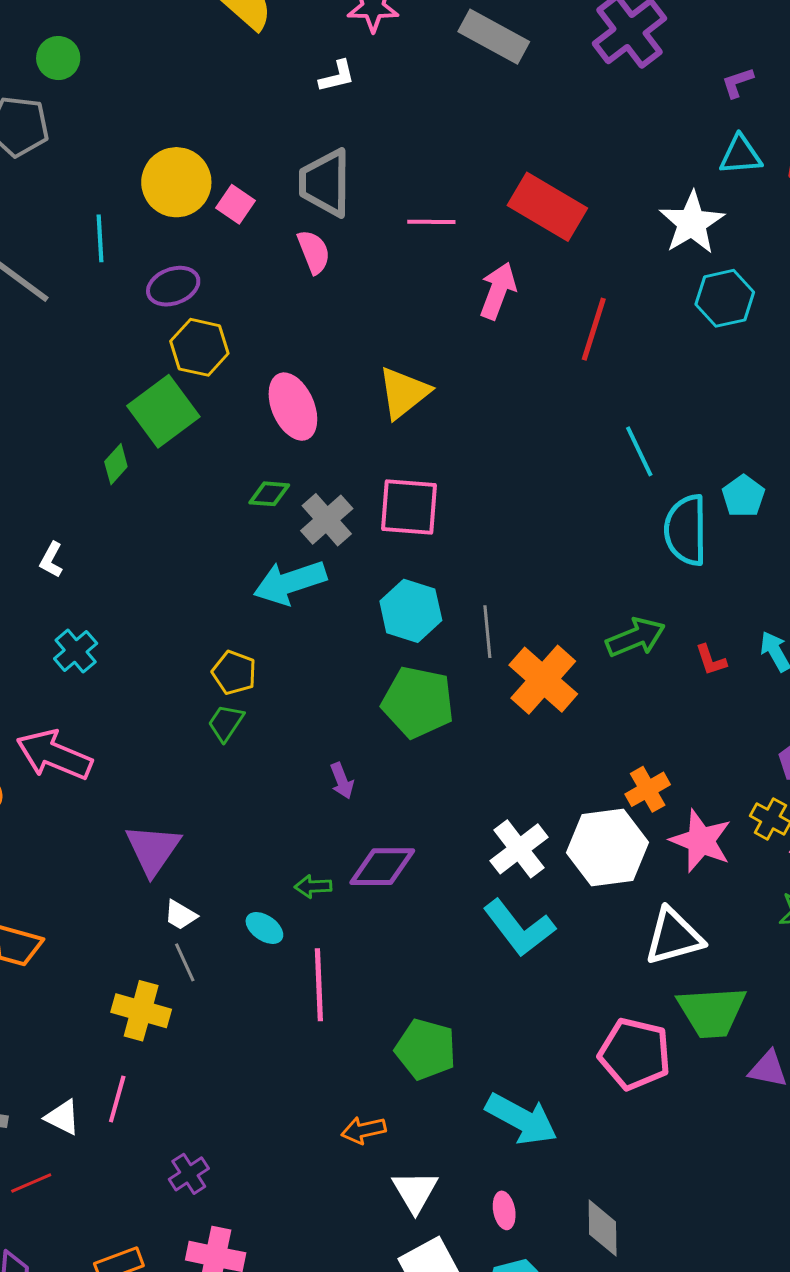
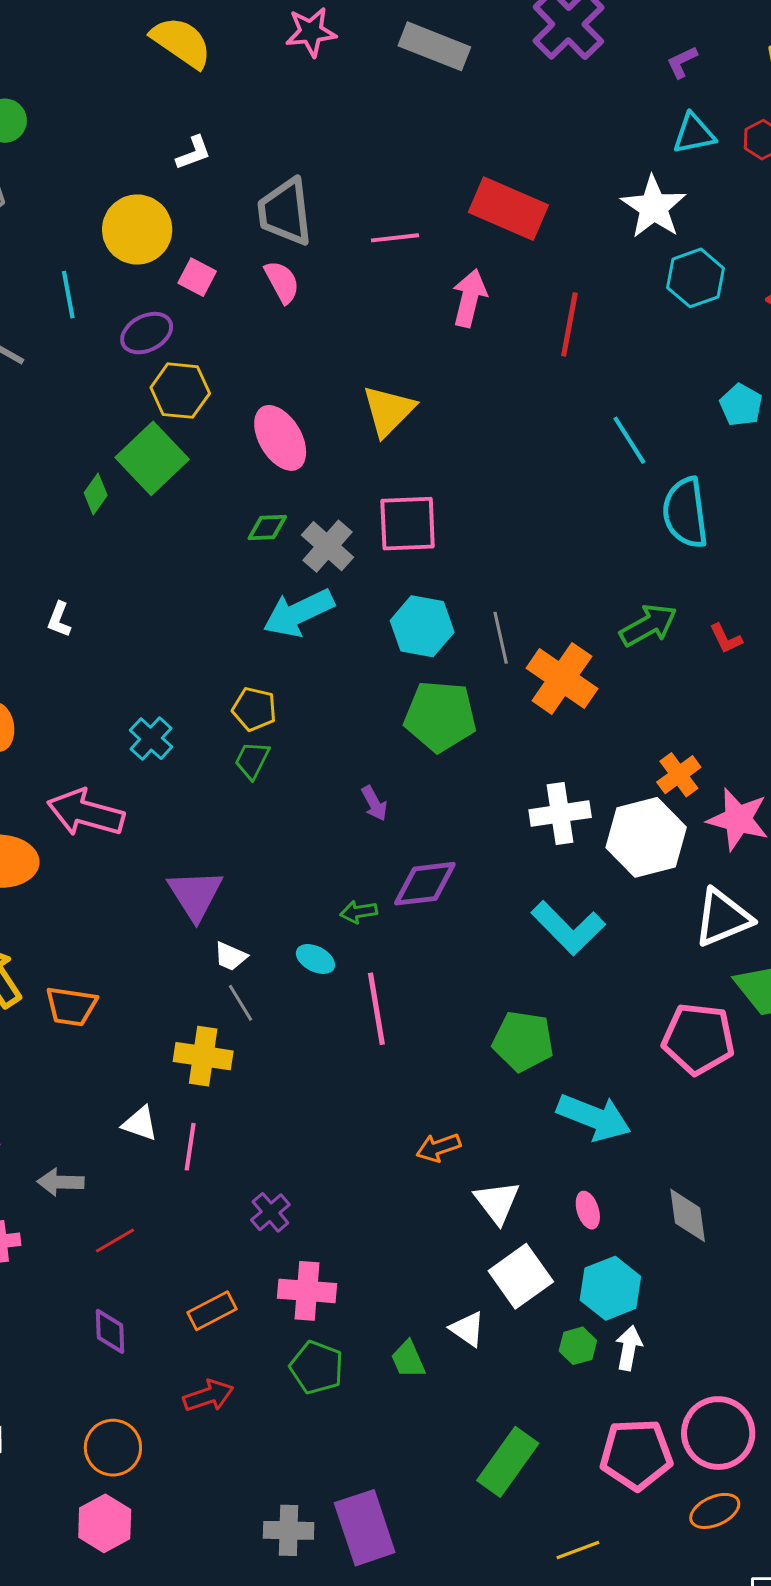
white L-shape: (337, 76) -> (194, 153), moved
pink square: (236, 204) -> (197, 277), moved
green diamond: (116, 464) -> (96, 494), moved
cyan pentagon: (743, 496) -> (741, 405), moved
cyan cross: (76, 651) -> (151, 739), moved
white cross: (519, 849) -> (560, 814), moved, turned 36
green pentagon: (426, 1049) -> (523, 1041), moved
white triangle: (62, 1117) -> (140, 1124), moved

